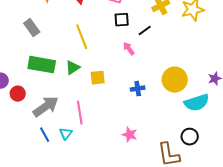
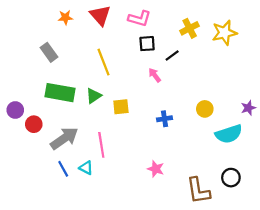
yellow circle: (175, 80) -> (205, 109), size x0.6
cyan triangle: (66, 134) -> (86, 168), turned -40
black circle: (190, 137) -> (231, 178), moved

